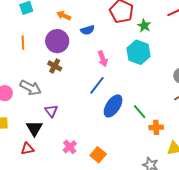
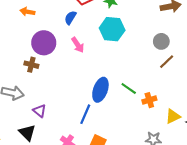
blue semicircle: (87, 30) -> (70, 18), moved, turned 152
purple circle: (57, 41) -> (44, 43), moved
blue line: (97, 85) -> (85, 114), moved

